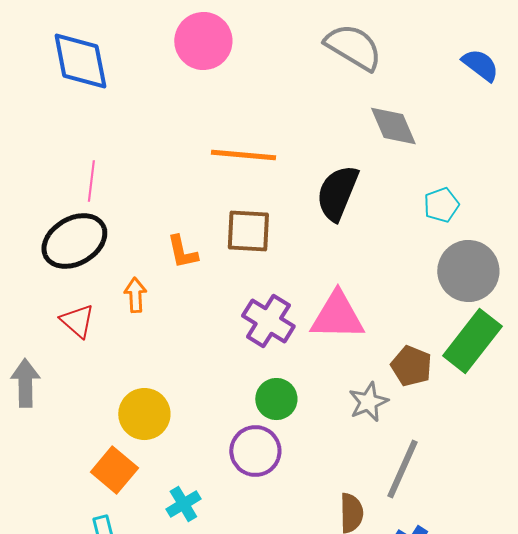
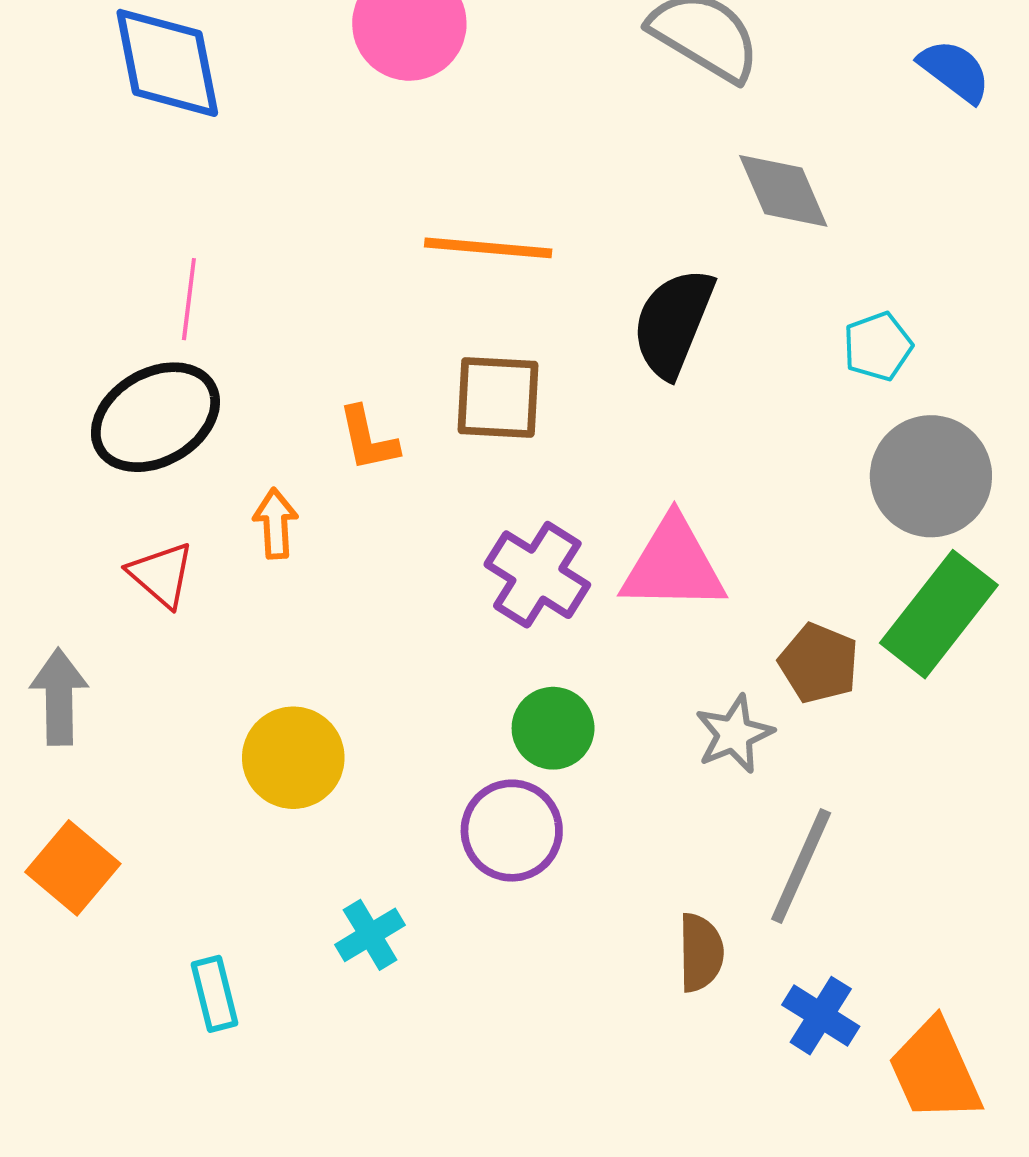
orange square: (114, 470) -> (73, 868), moved

